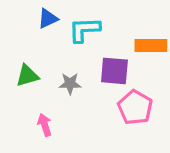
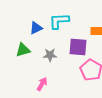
blue triangle: (48, 19) -> (36, 28), moved
pink arrow: (45, 125) -> (42, 84), moved, turned 48

